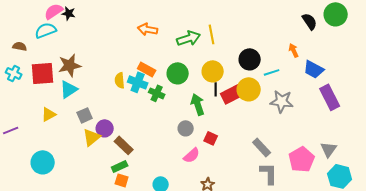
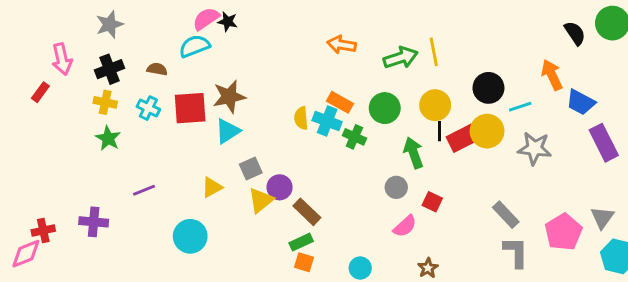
orange arrow: (294, 50) -> (552, 75), size x1.5
yellow triangle: (49, 114) -> (212, 187), moved

